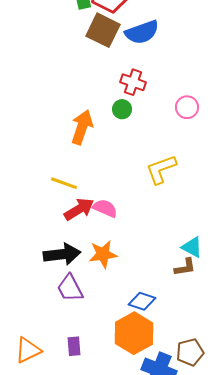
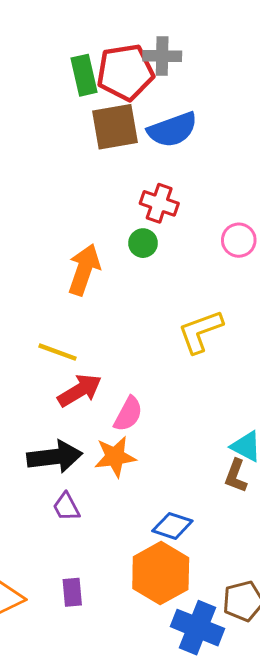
brown square: (103, 30) -> (115, 127), turned -36
pink semicircle: (105, 208) -> (128, 414), moved, turned 95
brown L-shape: (185, 267) -> (236, 476), turned 120
purple trapezoid: (70, 288) -> (66, 507), size x0.7

